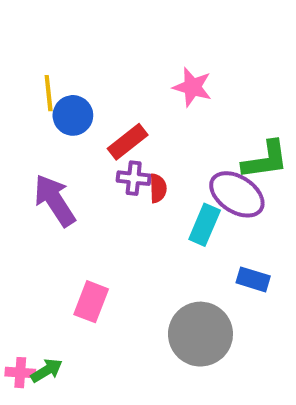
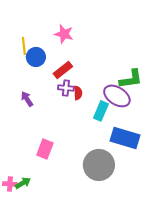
pink star: (192, 87) -> (64, 34), moved
purple arrow: (55, 200) -> (27, 99), size x0.6
blue rectangle: (253, 279) -> (125, 138), size x1.8

